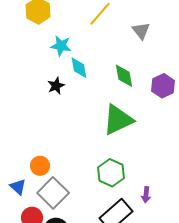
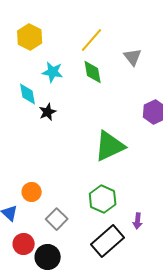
cyan diamond: (79, 68) -> (28, 94), moved
green diamond: (124, 76) -> (93, 72), moved
gray square: (53, 193) -> (57, 219), moved, size x0.7

